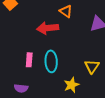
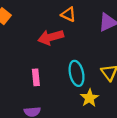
cyan ellipse: (51, 61) -> (77, 73), moved

